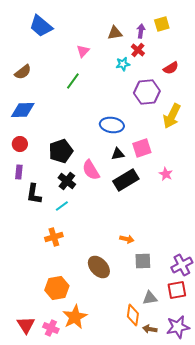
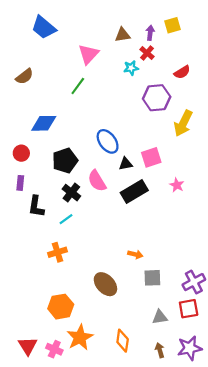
pink triangle: (83, 51) -> (88, 54), size x1.5
blue diamond: (23, 110) -> (44, 123), moved
blue ellipse: (112, 125) -> (108, 141), moved, turned 45
orange diamond: (133, 315) -> (123, 341), moved
brown arrow: (150, 329) -> (160, 350), turned 64

